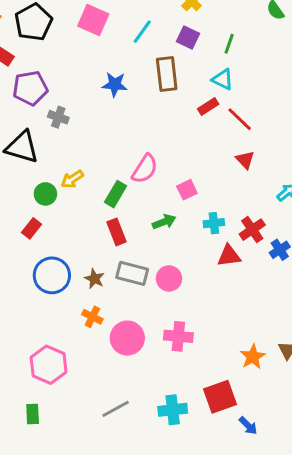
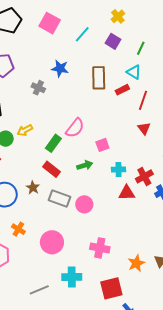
brown rectangle: (167, 74) -> (99, 78), moved
gray cross: (58, 117) -> (38, 88), moved
red line: (240, 119) -> (143, 100), turned 60
red rectangle: (116, 232) -> (52, 169), turned -36
brown star: (94, 279) -> (33, 188), moved
orange cross: (92, 317) -> (18, 229), moved
pink cross: (178, 336) -> (100, 248), moved
cyan cross: (173, 410) -> (72, 277), moved

